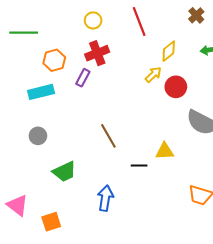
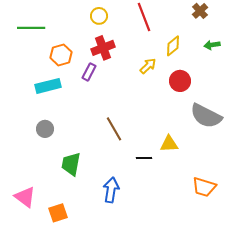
yellow arrow: (153, 75) -> (148, 66), moved
green trapezoid: (64, 172) -> (71, 164), turned 125

